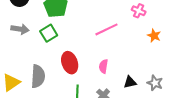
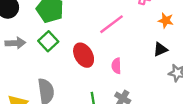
red ellipse: (70, 63) -> (84, 55), moved
black triangle: (130, 82) -> (160, 49), moved

